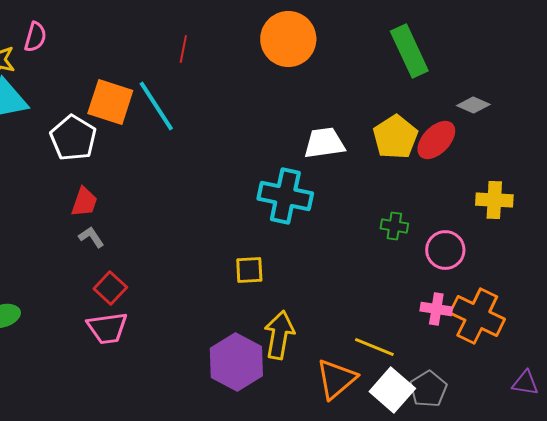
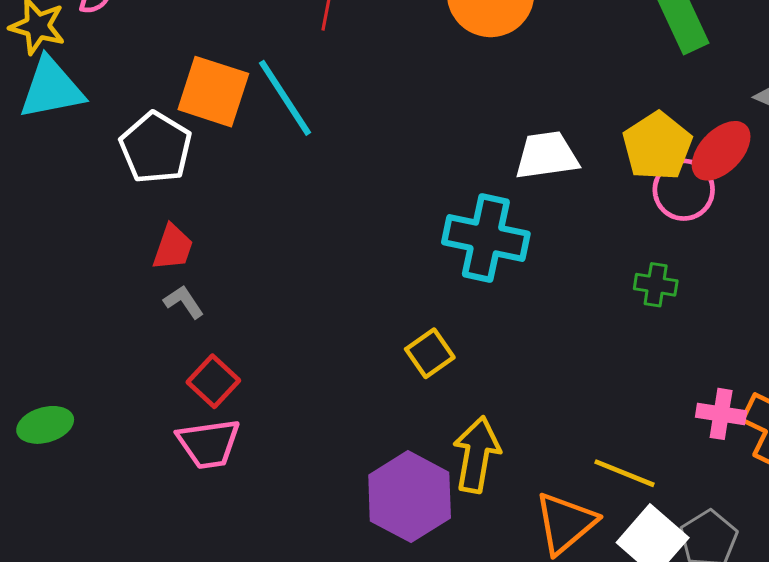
pink circle: (445, 250) -> (684, 190), moved
yellow square: (249, 270) -> (430, 353), turned -32

